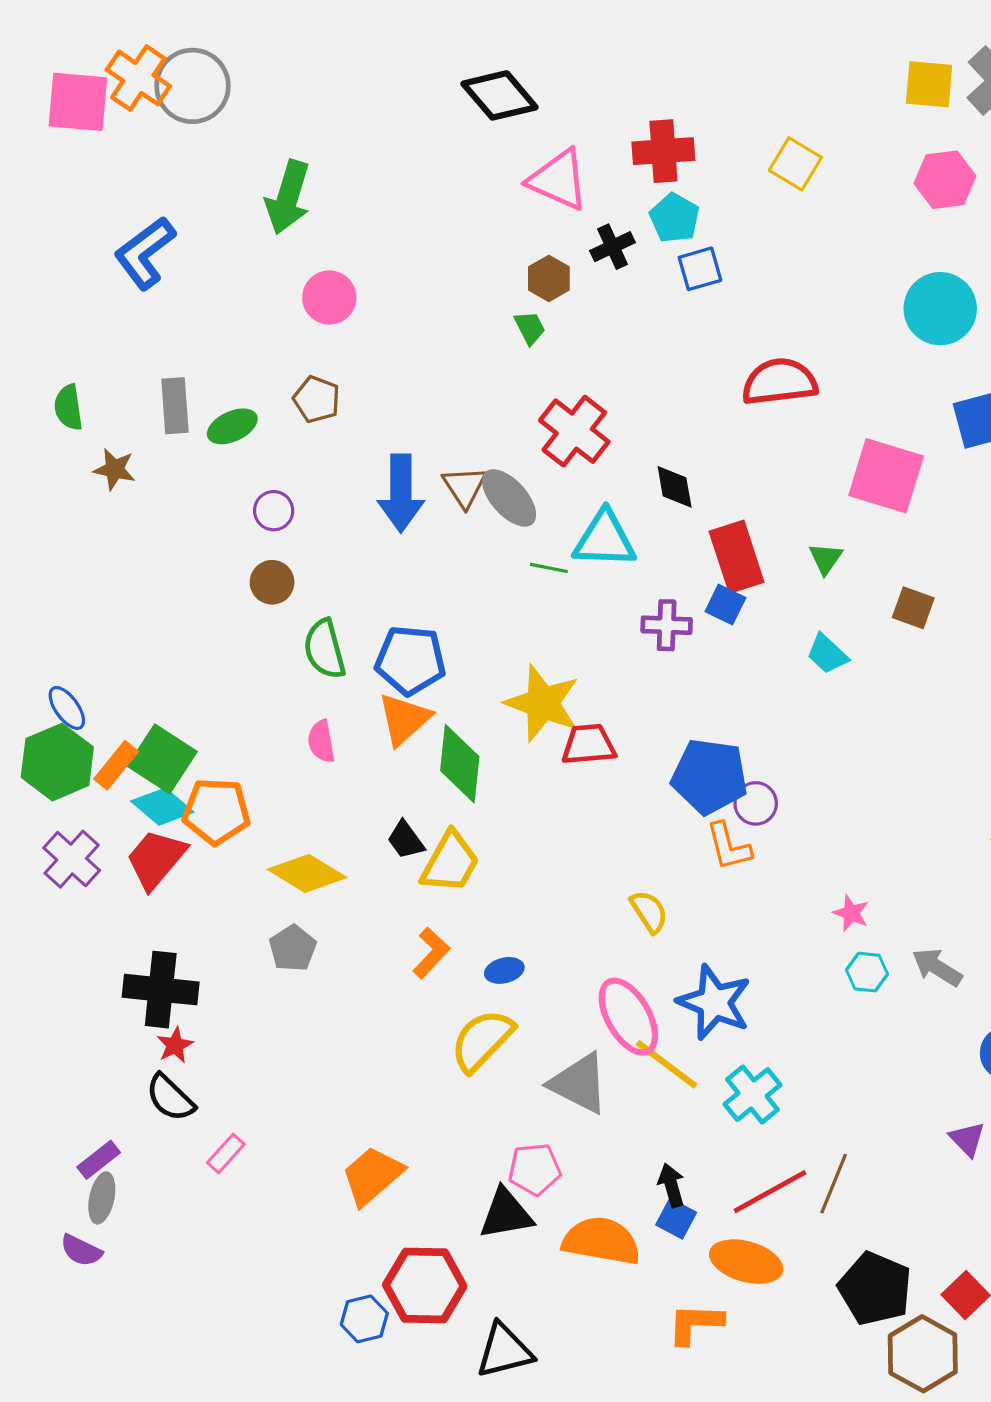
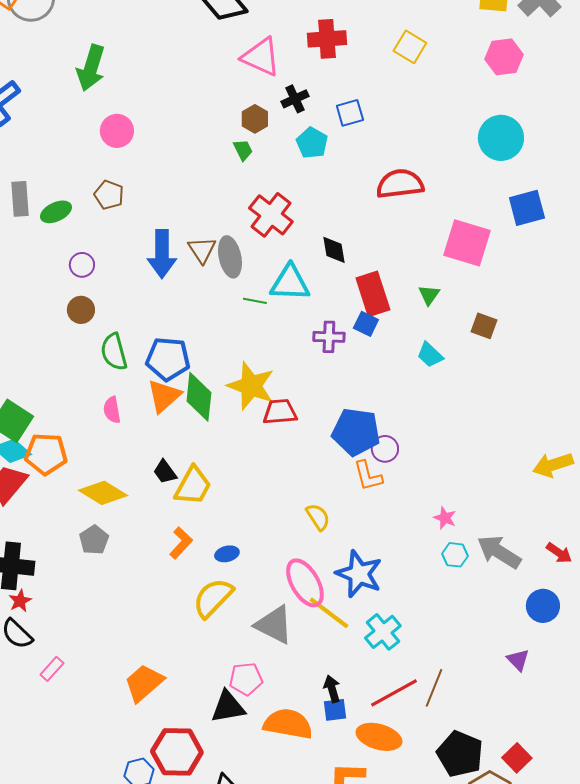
cyan pentagon: (675, 218) -> (312, 143), moved
gray ellipse: (509, 498) -> (230, 257), turned 30
green diamond: (460, 764) -> (199, 397), moved
gray arrow: (937, 967) -> (499, 552), size x1.4
blue square: (676, 1219) -> (335, 710), turned -35

